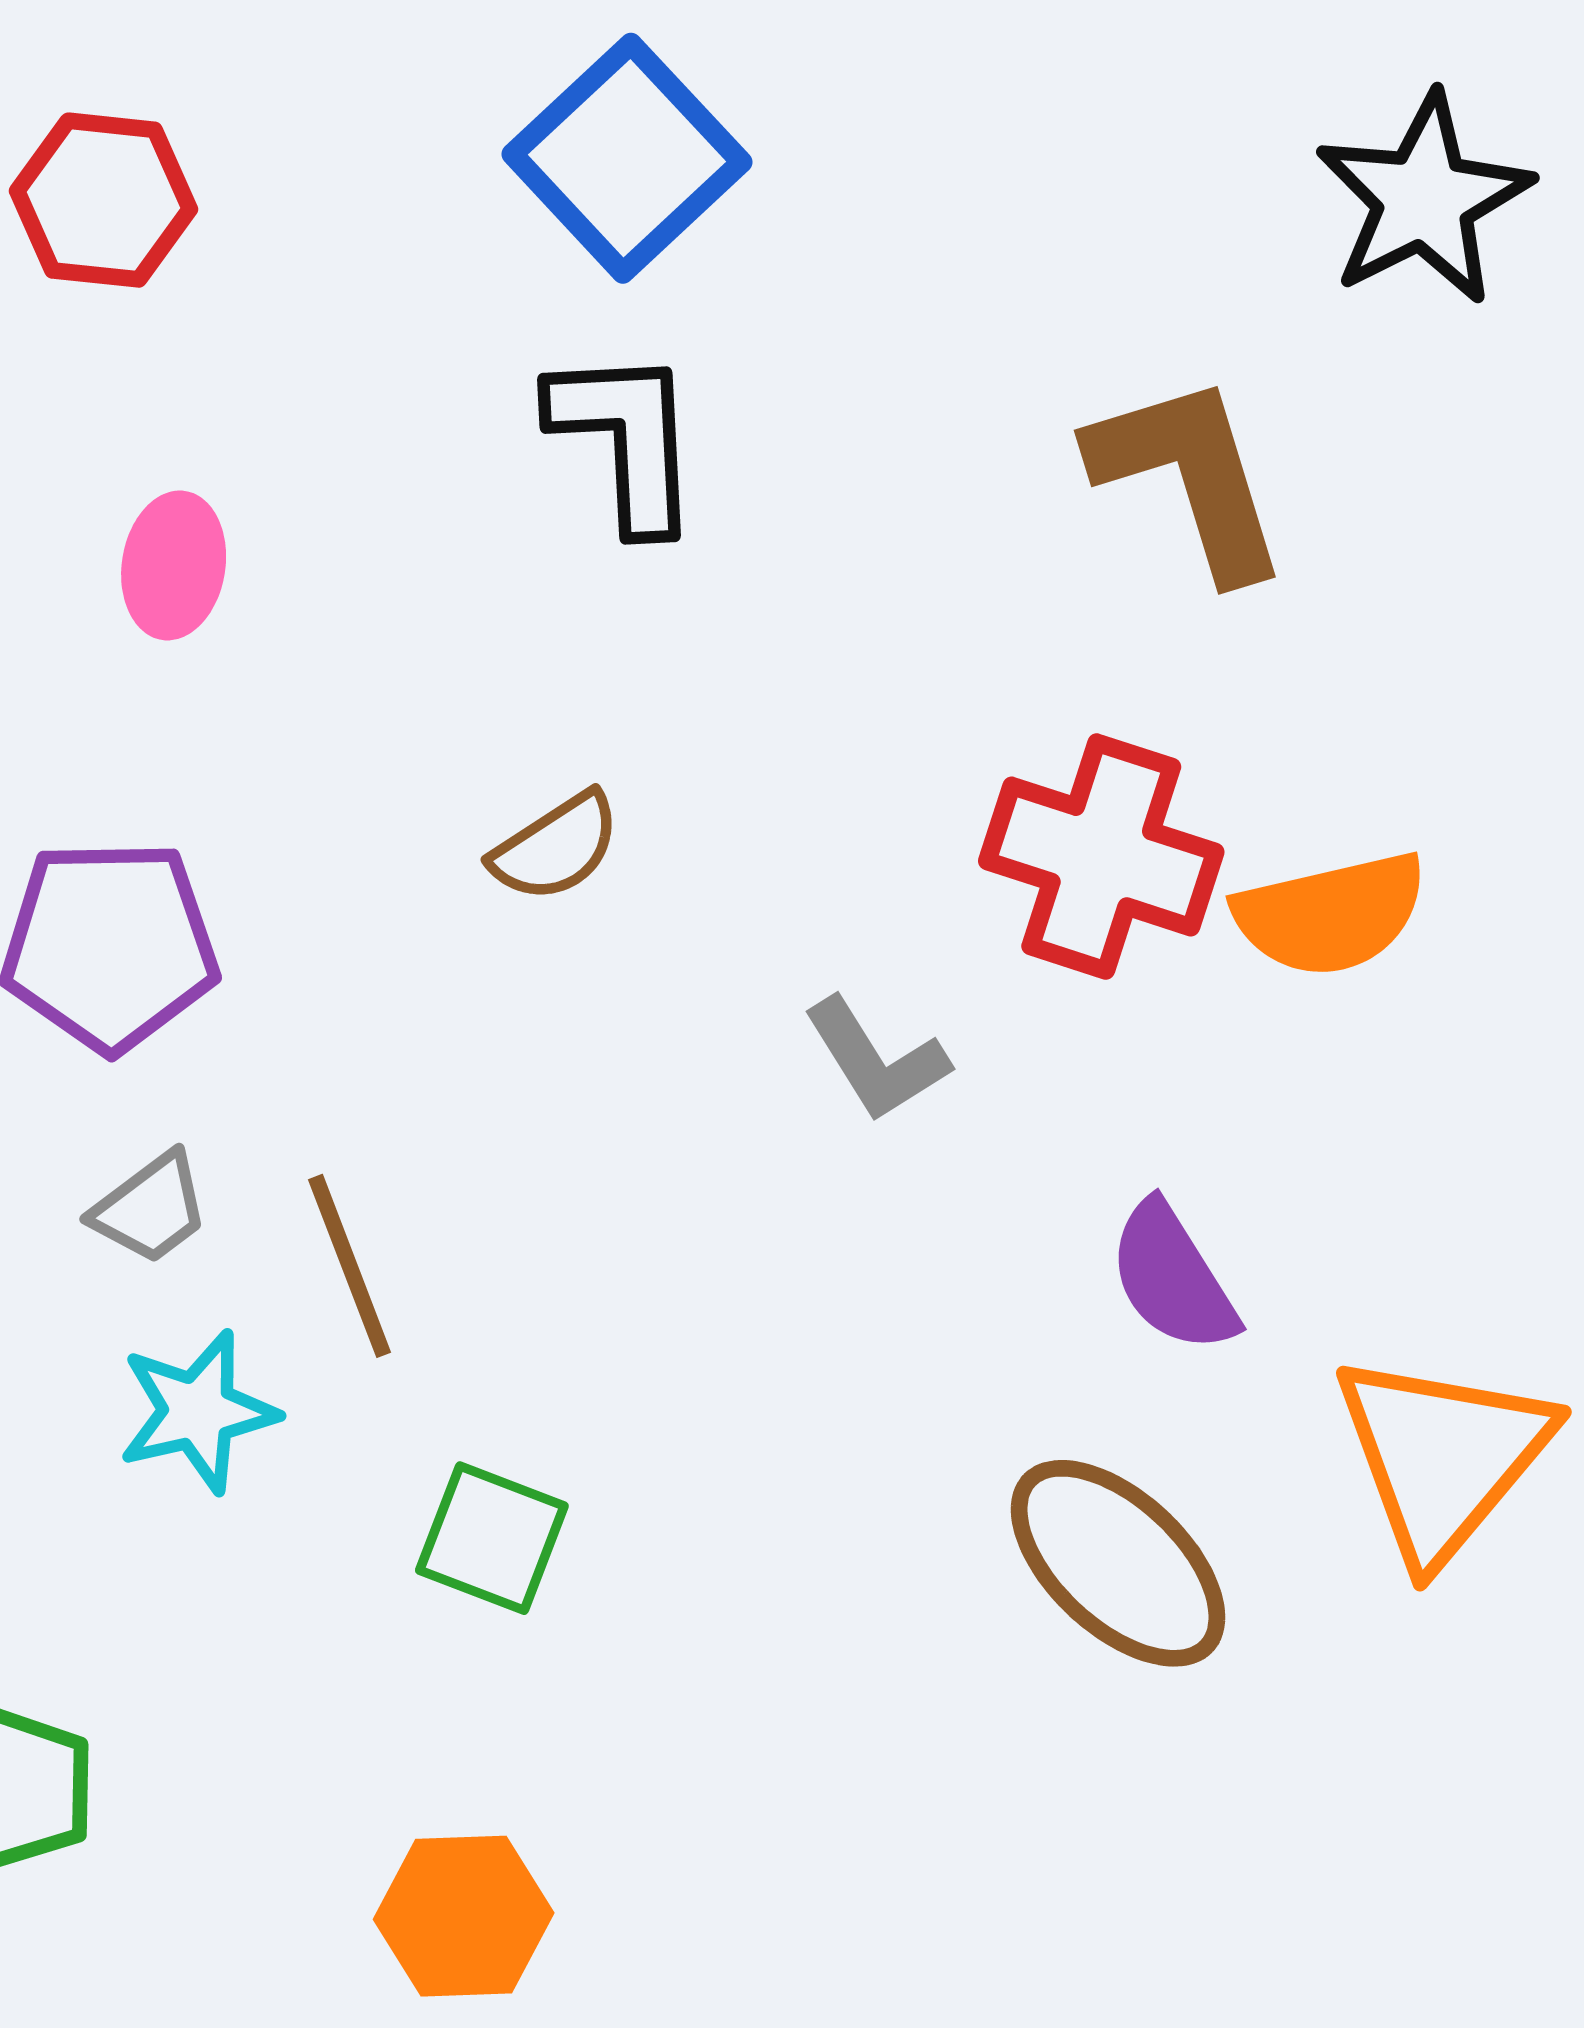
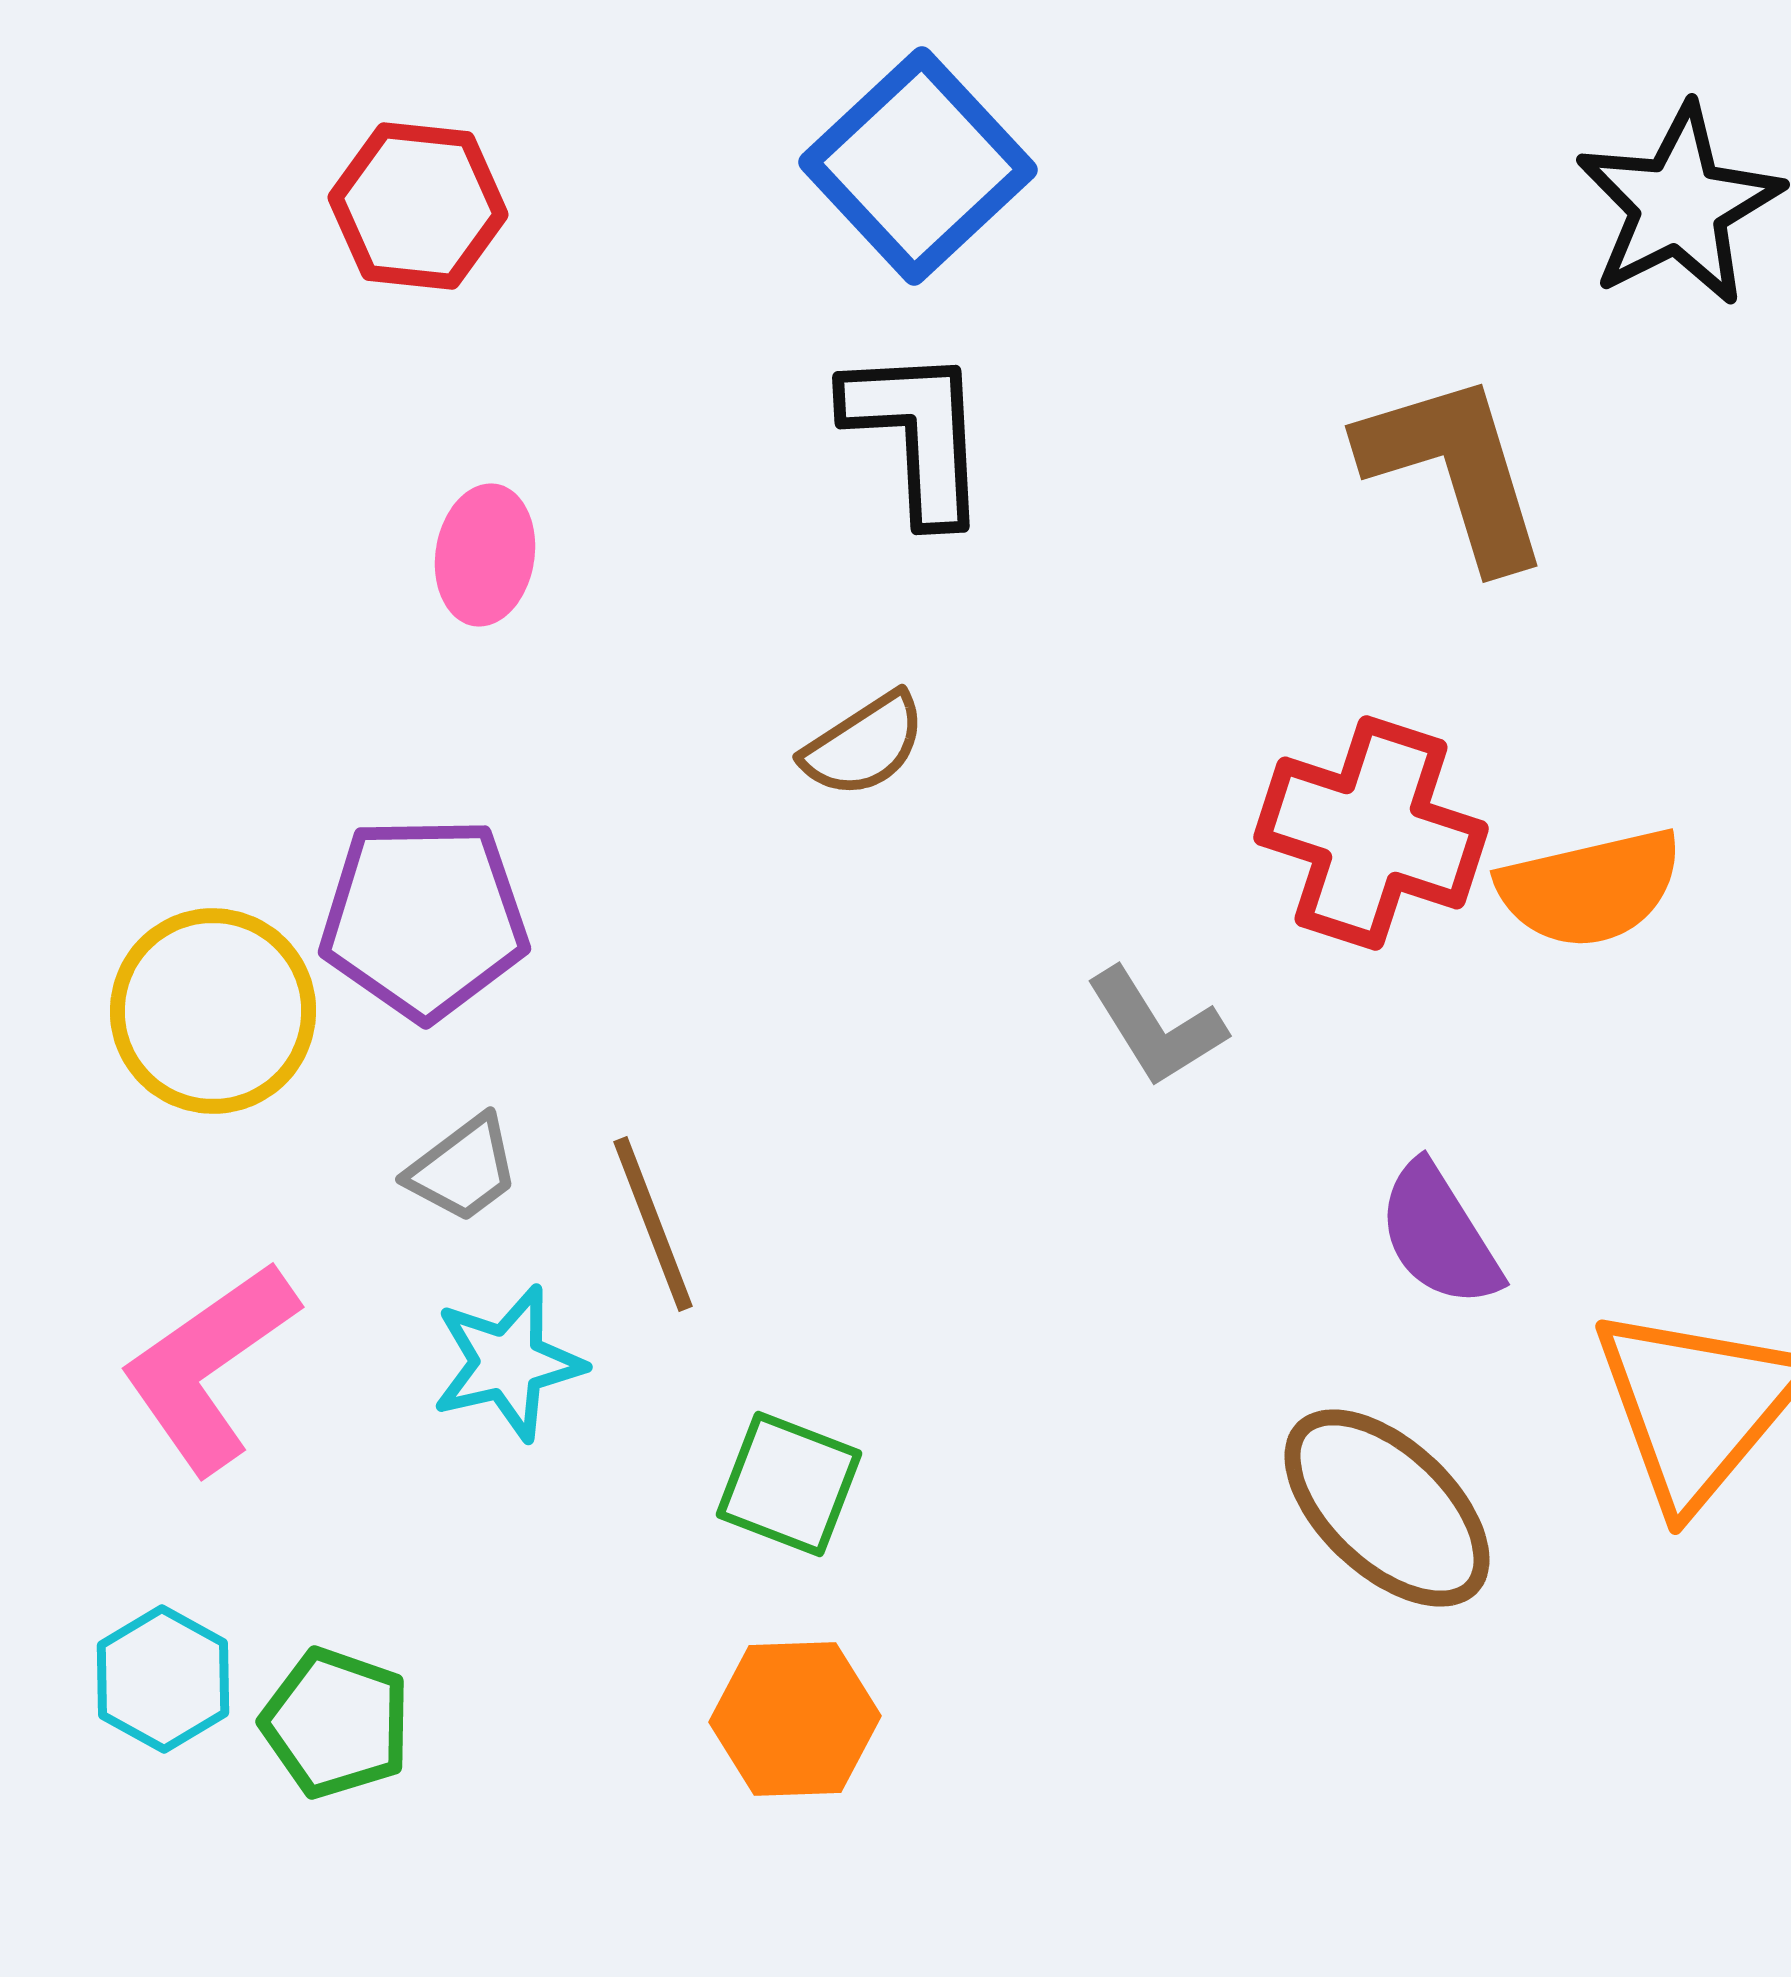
brown semicircle: (556, 847) -> (864, 745), moved
orange hexagon: (464, 1916) -> (795, 1719), moved

